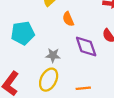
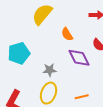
orange semicircle: (68, 19) -> (67, 34), moved

